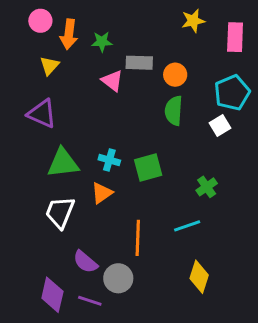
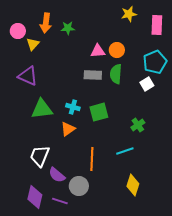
pink circle: (40, 21) -> (18, 31), moved
gray rectangle: (139, 63) -> (93, 75), moved
pink triangle: (112, 81) -> (98, 51), moved, turned -42
white trapezoid: (60, 212) -> (40, 156), moved

